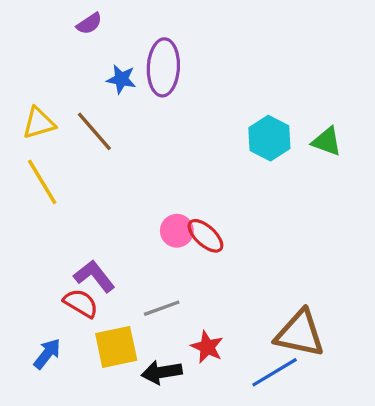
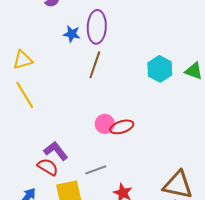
brown line: (94, 131) -> (95, 65), moved, turned 60
red ellipse: (205, 236) -> (122, 127), turned -60

